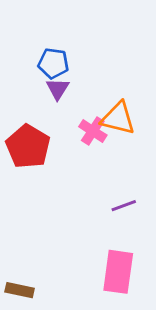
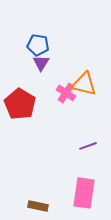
brown rectangle: (20, 290) -> (38, 206), moved

